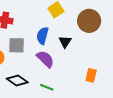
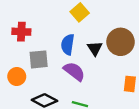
brown circle: (89, 21) -> (121, 42), moved

